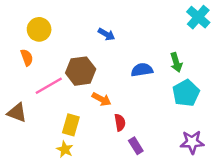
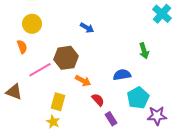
blue semicircle: (142, 70) -> (122, 75), moved
cyan pentagon: (186, 93) -> (138, 98), moved
red semicircle: (120, 122) -> (98, 100), turned -32

